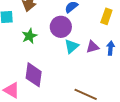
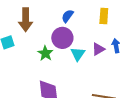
green star: (29, 36) -> (45, 53), moved

